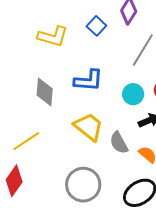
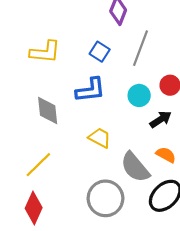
blue square: (96, 26) -> (100, 52), moved
yellow trapezoid: (89, 127) -> (100, 138), size x0.7
gray semicircle: (119, 143) -> (135, 167), moved, size x1.4

